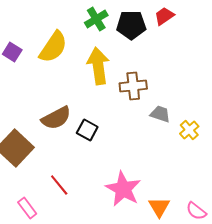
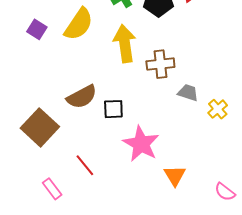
black square: (87, 130) -> (113, 109), turned -30
pink star: (123, 189) -> (141, 144), moved
orange triangle: (159, 207) -> (175, 175), moved

